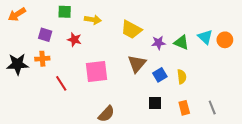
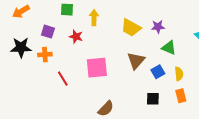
yellow arrow: (93, 20) -> (94, 18), turned -98
green triangle: (181, 42) -> (169, 48), moved
purple star: (158, 43) -> (158, 27), moved
black star: (18, 64) -> (21, 47), moved
orange rectangle: (184, 108) -> (181, 96), moved

